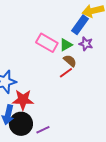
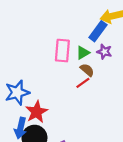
pink rectangle: (47, 43) -> (62, 51), turned 65
red star: (23, 100) -> (37, 112), turned -30

